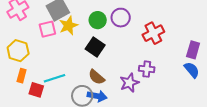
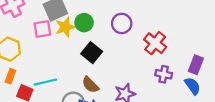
green circle: (98, 20) -> (84, 23), moved
red cross: (153, 33) -> (155, 43), turned -30
purple cross: (147, 69) -> (164, 74), moved

